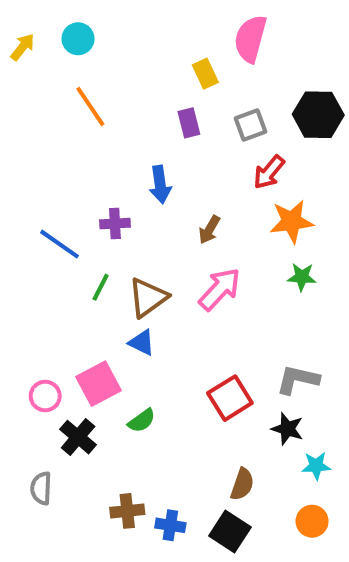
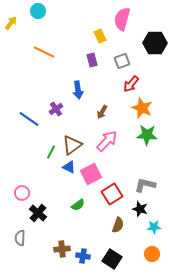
cyan circle: (78, 39) -> (38, 11), moved
orange line: (90, 107) -> (44, 52), turned -30
black hexagon: (318, 115) -> (155, 43), moved
orange star: (292, 221) -> (142, 108), turned 30
purple cross: (115, 224) -> (56, 109), turned -32
green star: (302, 277) -> (147, 135), size x1.5
green line: (101, 287) -> (51, 152), moved
pink square: (99, 384) -> (91, 174), moved
green semicircle: (142, 421) -> (78, 205), moved
brown semicircle: (242, 484) -> (118, 225), moved

